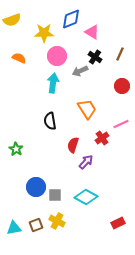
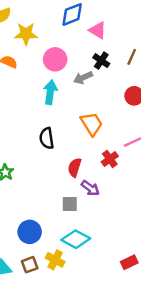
yellow star: (44, 33) -> (26, 34), moved
purple arrow: (86, 162) -> (90, 188), turned 84
blue circle: (36, 187) -> (30, 232), moved
gray square: (55, 195) -> (70, 204), moved
cyan diamond: (86, 197) -> (76, 239), moved

